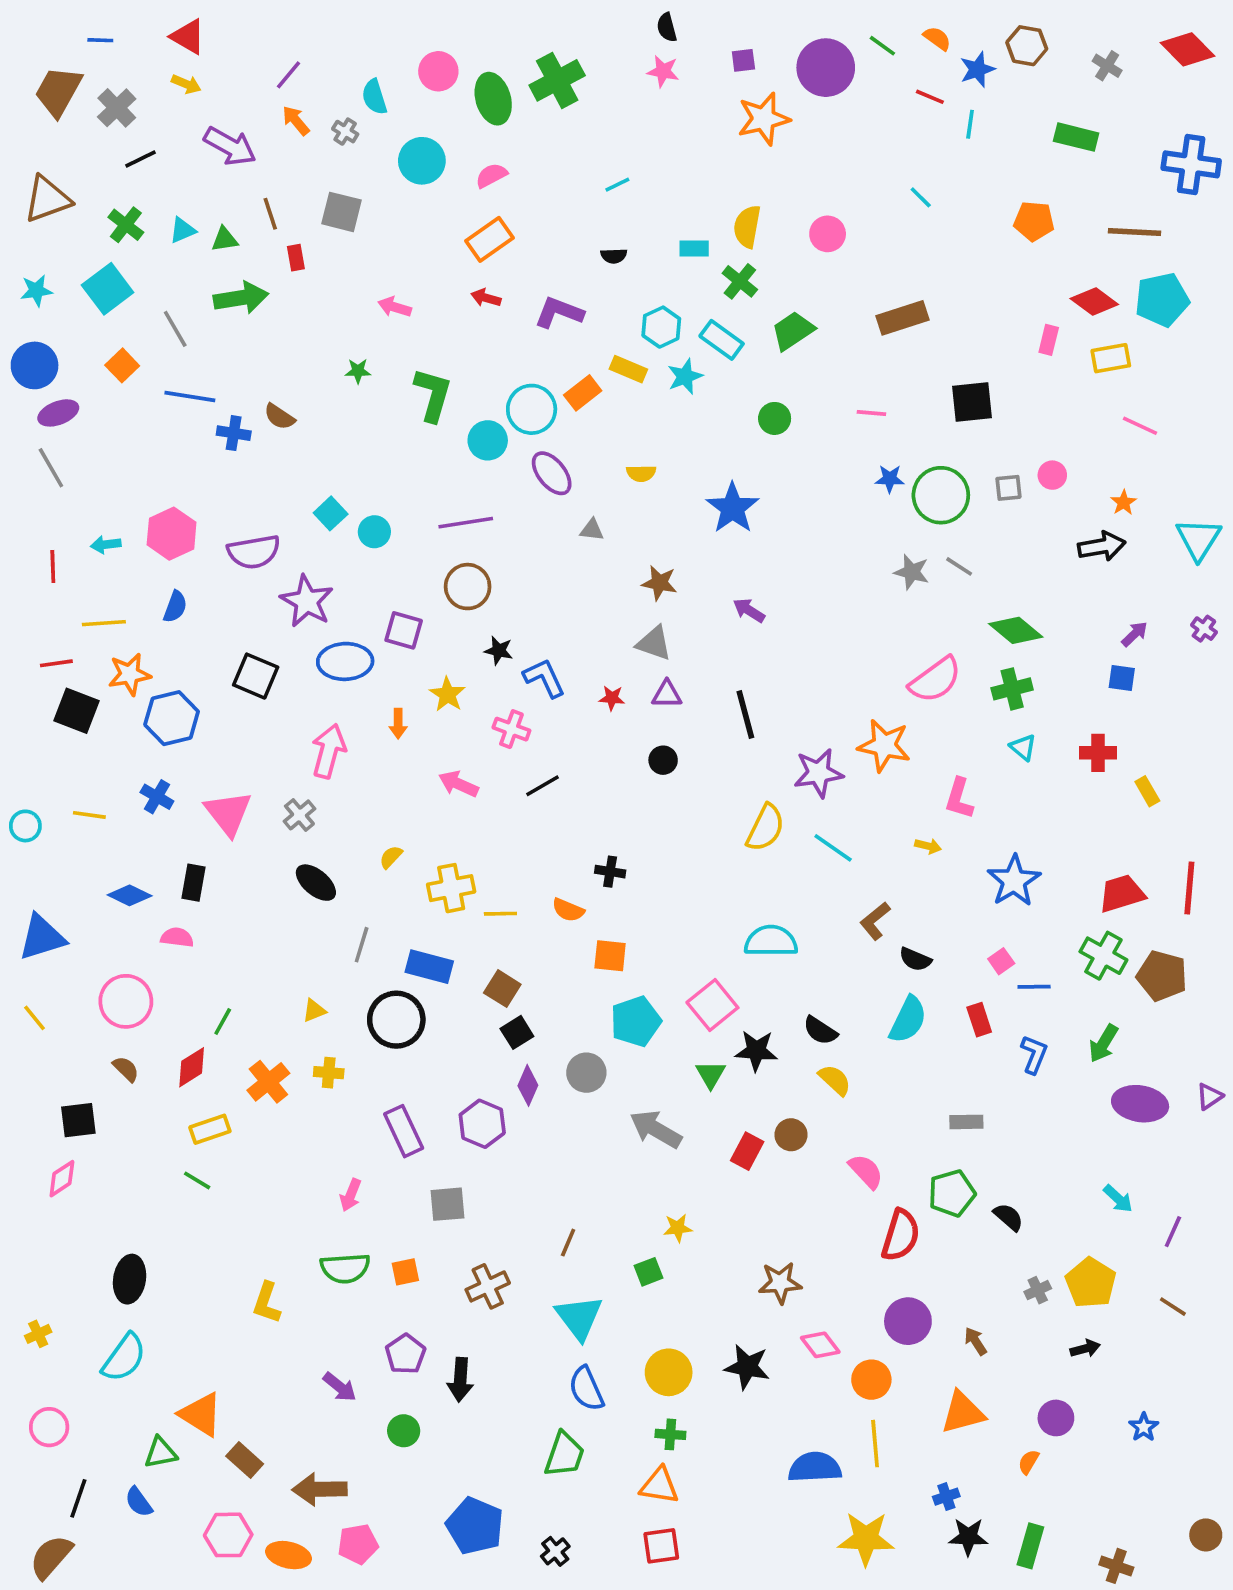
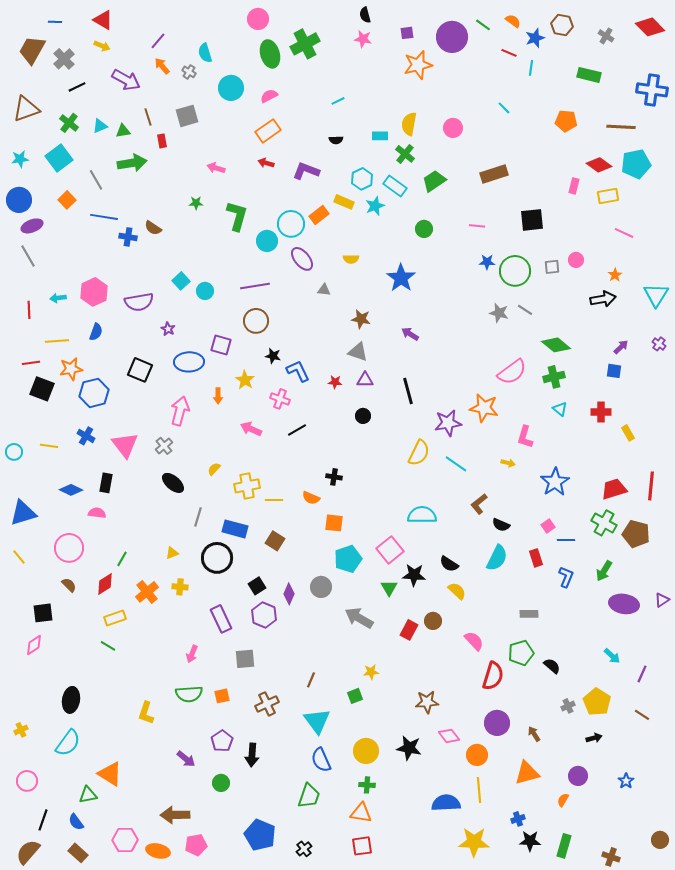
pink circle: (438, 71) -> (258, 19), moved
gray square: (341, 212) -> (187, 116), turned -30
purple star: (307, 601) -> (168, 329), size x0.5
black square: (517, 1032) -> (257, 586), moved
brown rectangle: (245, 1460) -> (78, 853), moved

